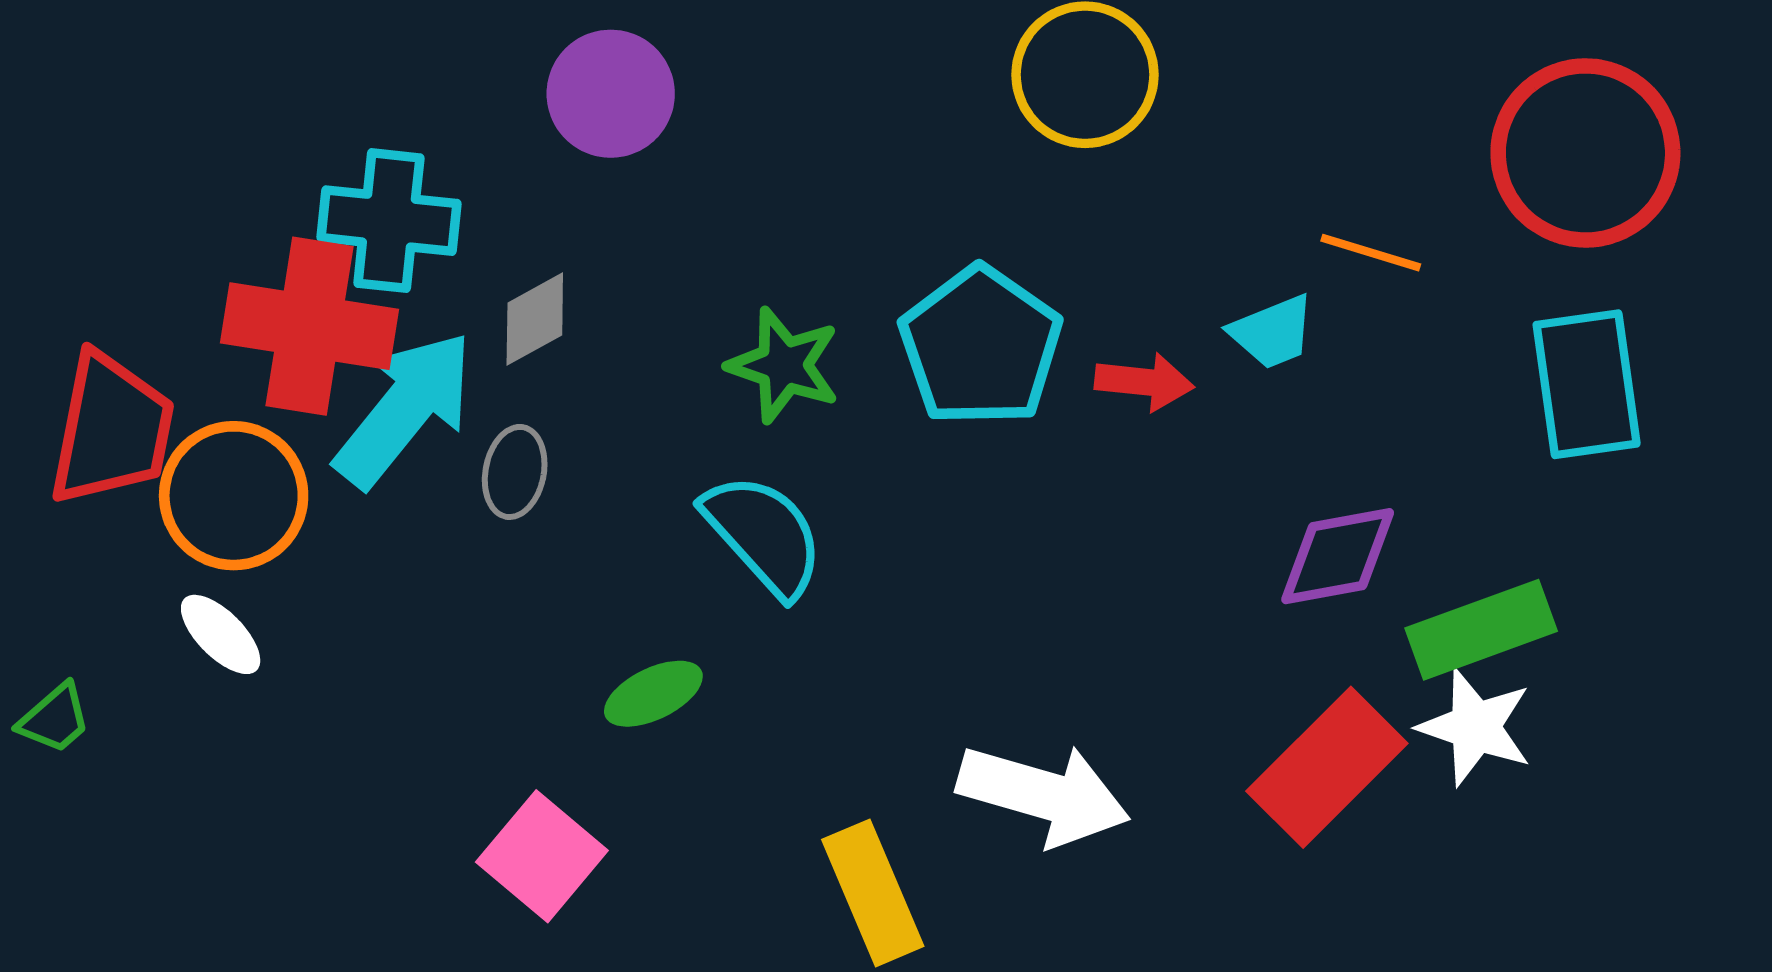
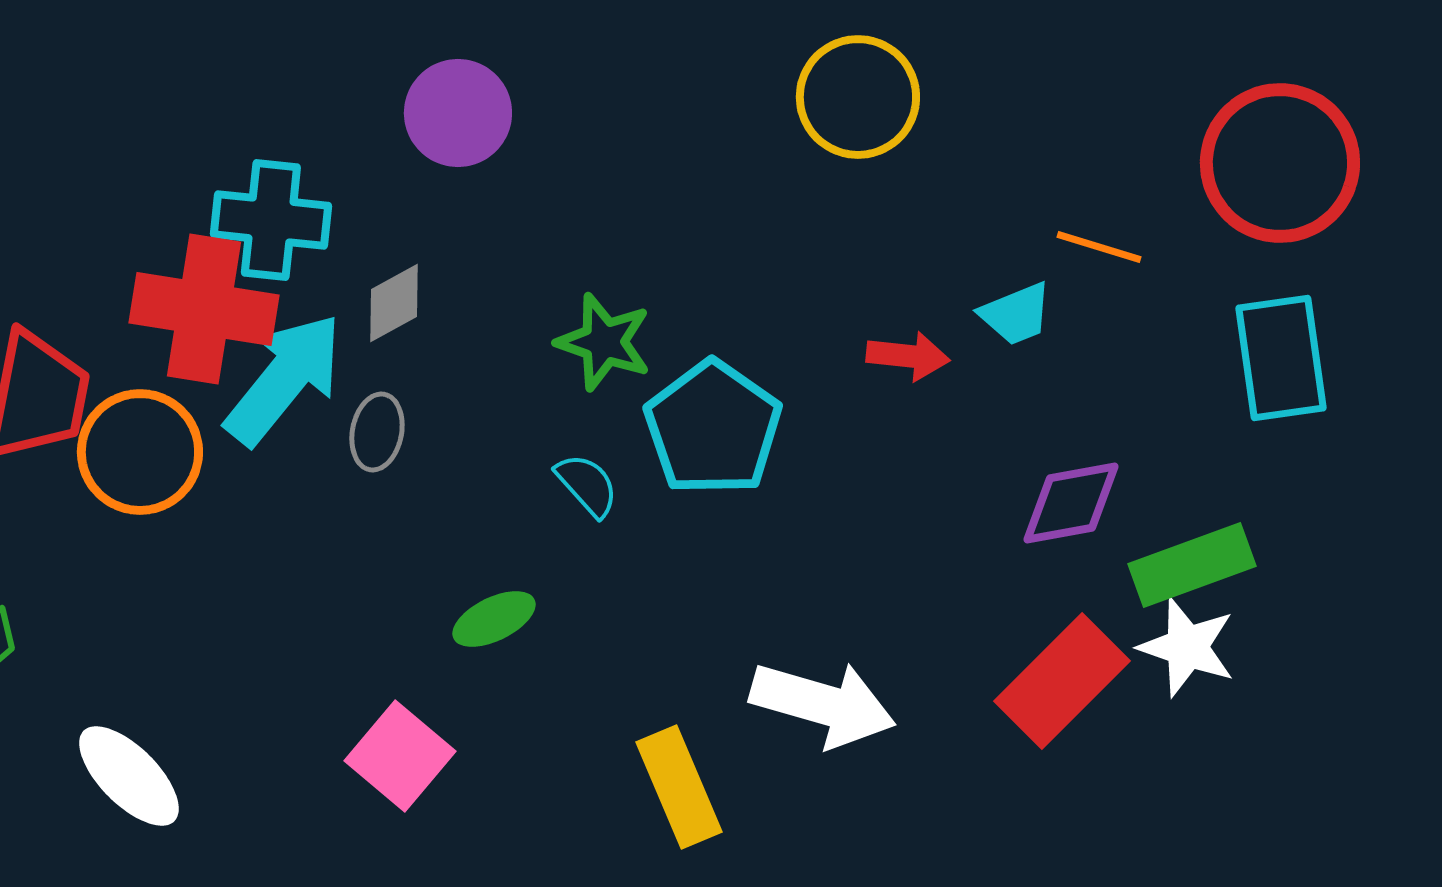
cyan pentagon: (981, 346) -> (713, 428), moved
cyan semicircle: (764, 535) -> (587, 485), size x0.6
white ellipse: (221, 634) -> (129, 776), moved, size x1.5

